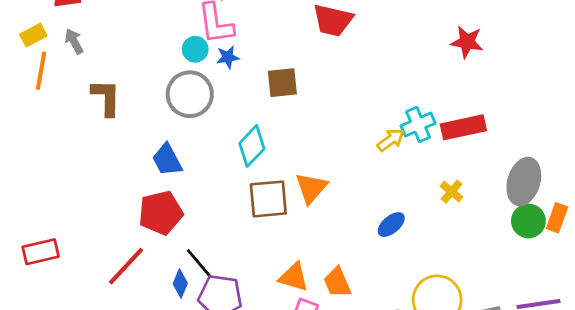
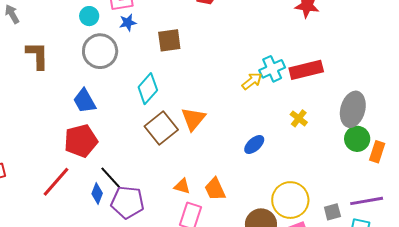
cyan circle: (195, 49) -> (89, 16), moved
brown square: (268, 199) -> (161, 128), turned -32
orange rectangle: (557, 218) -> (377, 152), moved
orange triangle: (294, 277) -> (182, 186), size x0.7

